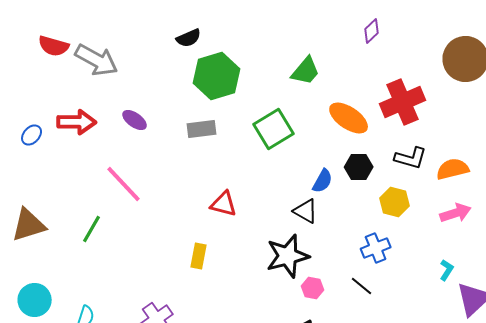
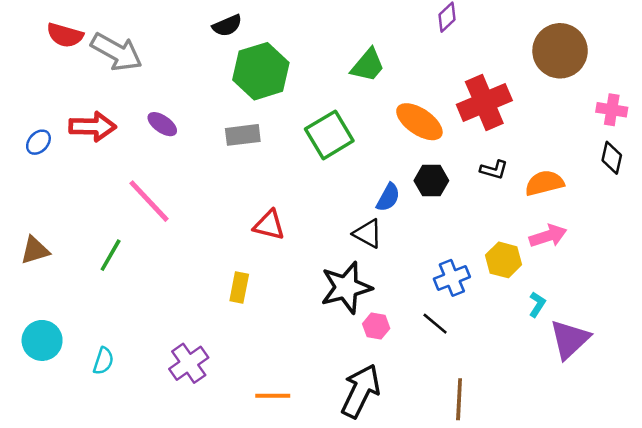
black L-shape: (411, 158) -> (494, 170), size x0.7
yellow hexagon: (395, 202) -> (504, 260), moved
brown triangle: (29, 225) -> (35, 250), size x0.7

